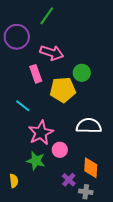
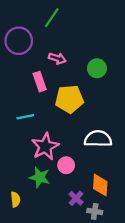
pink arrow: (52, 53) -> (57, 58), size x0.7
green circle: (82, 73) -> (97, 68), moved
cyan line: (23, 106) -> (25, 117), turned -49

